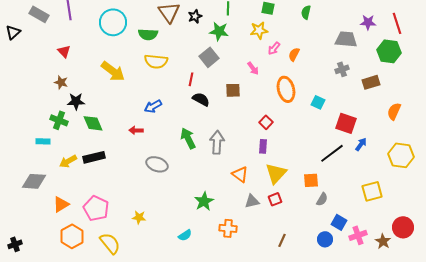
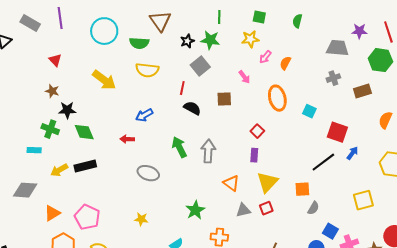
black star: (195, 16) -> (187, 41), moved
yellow star: (139, 217) -> (141, 219), moved

